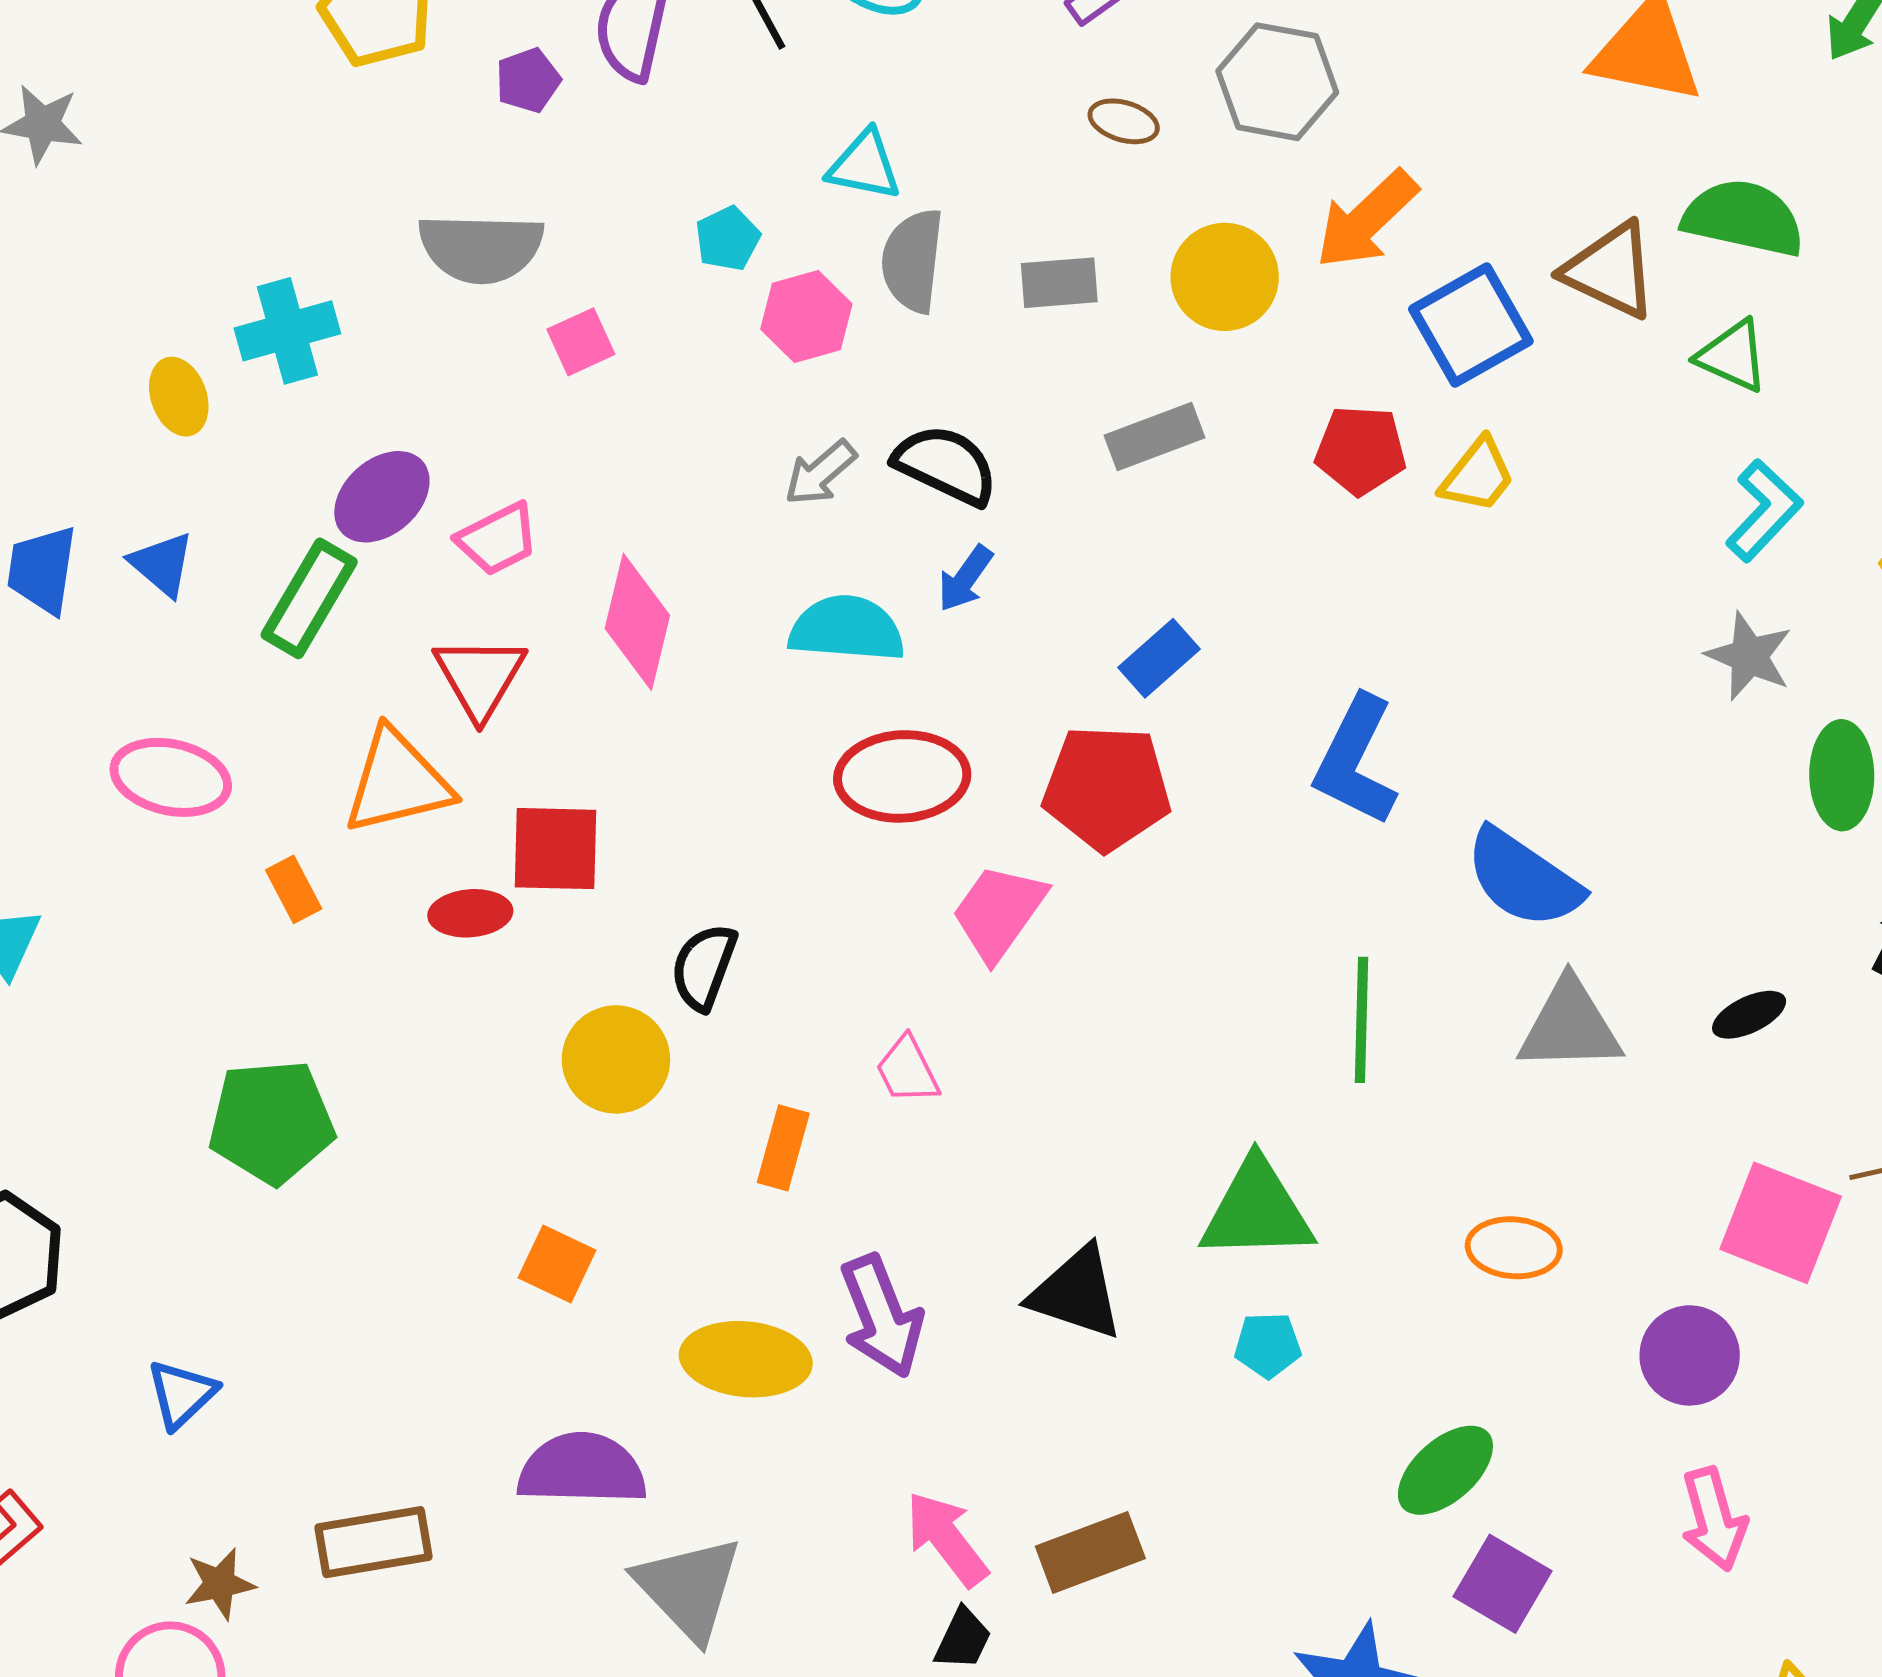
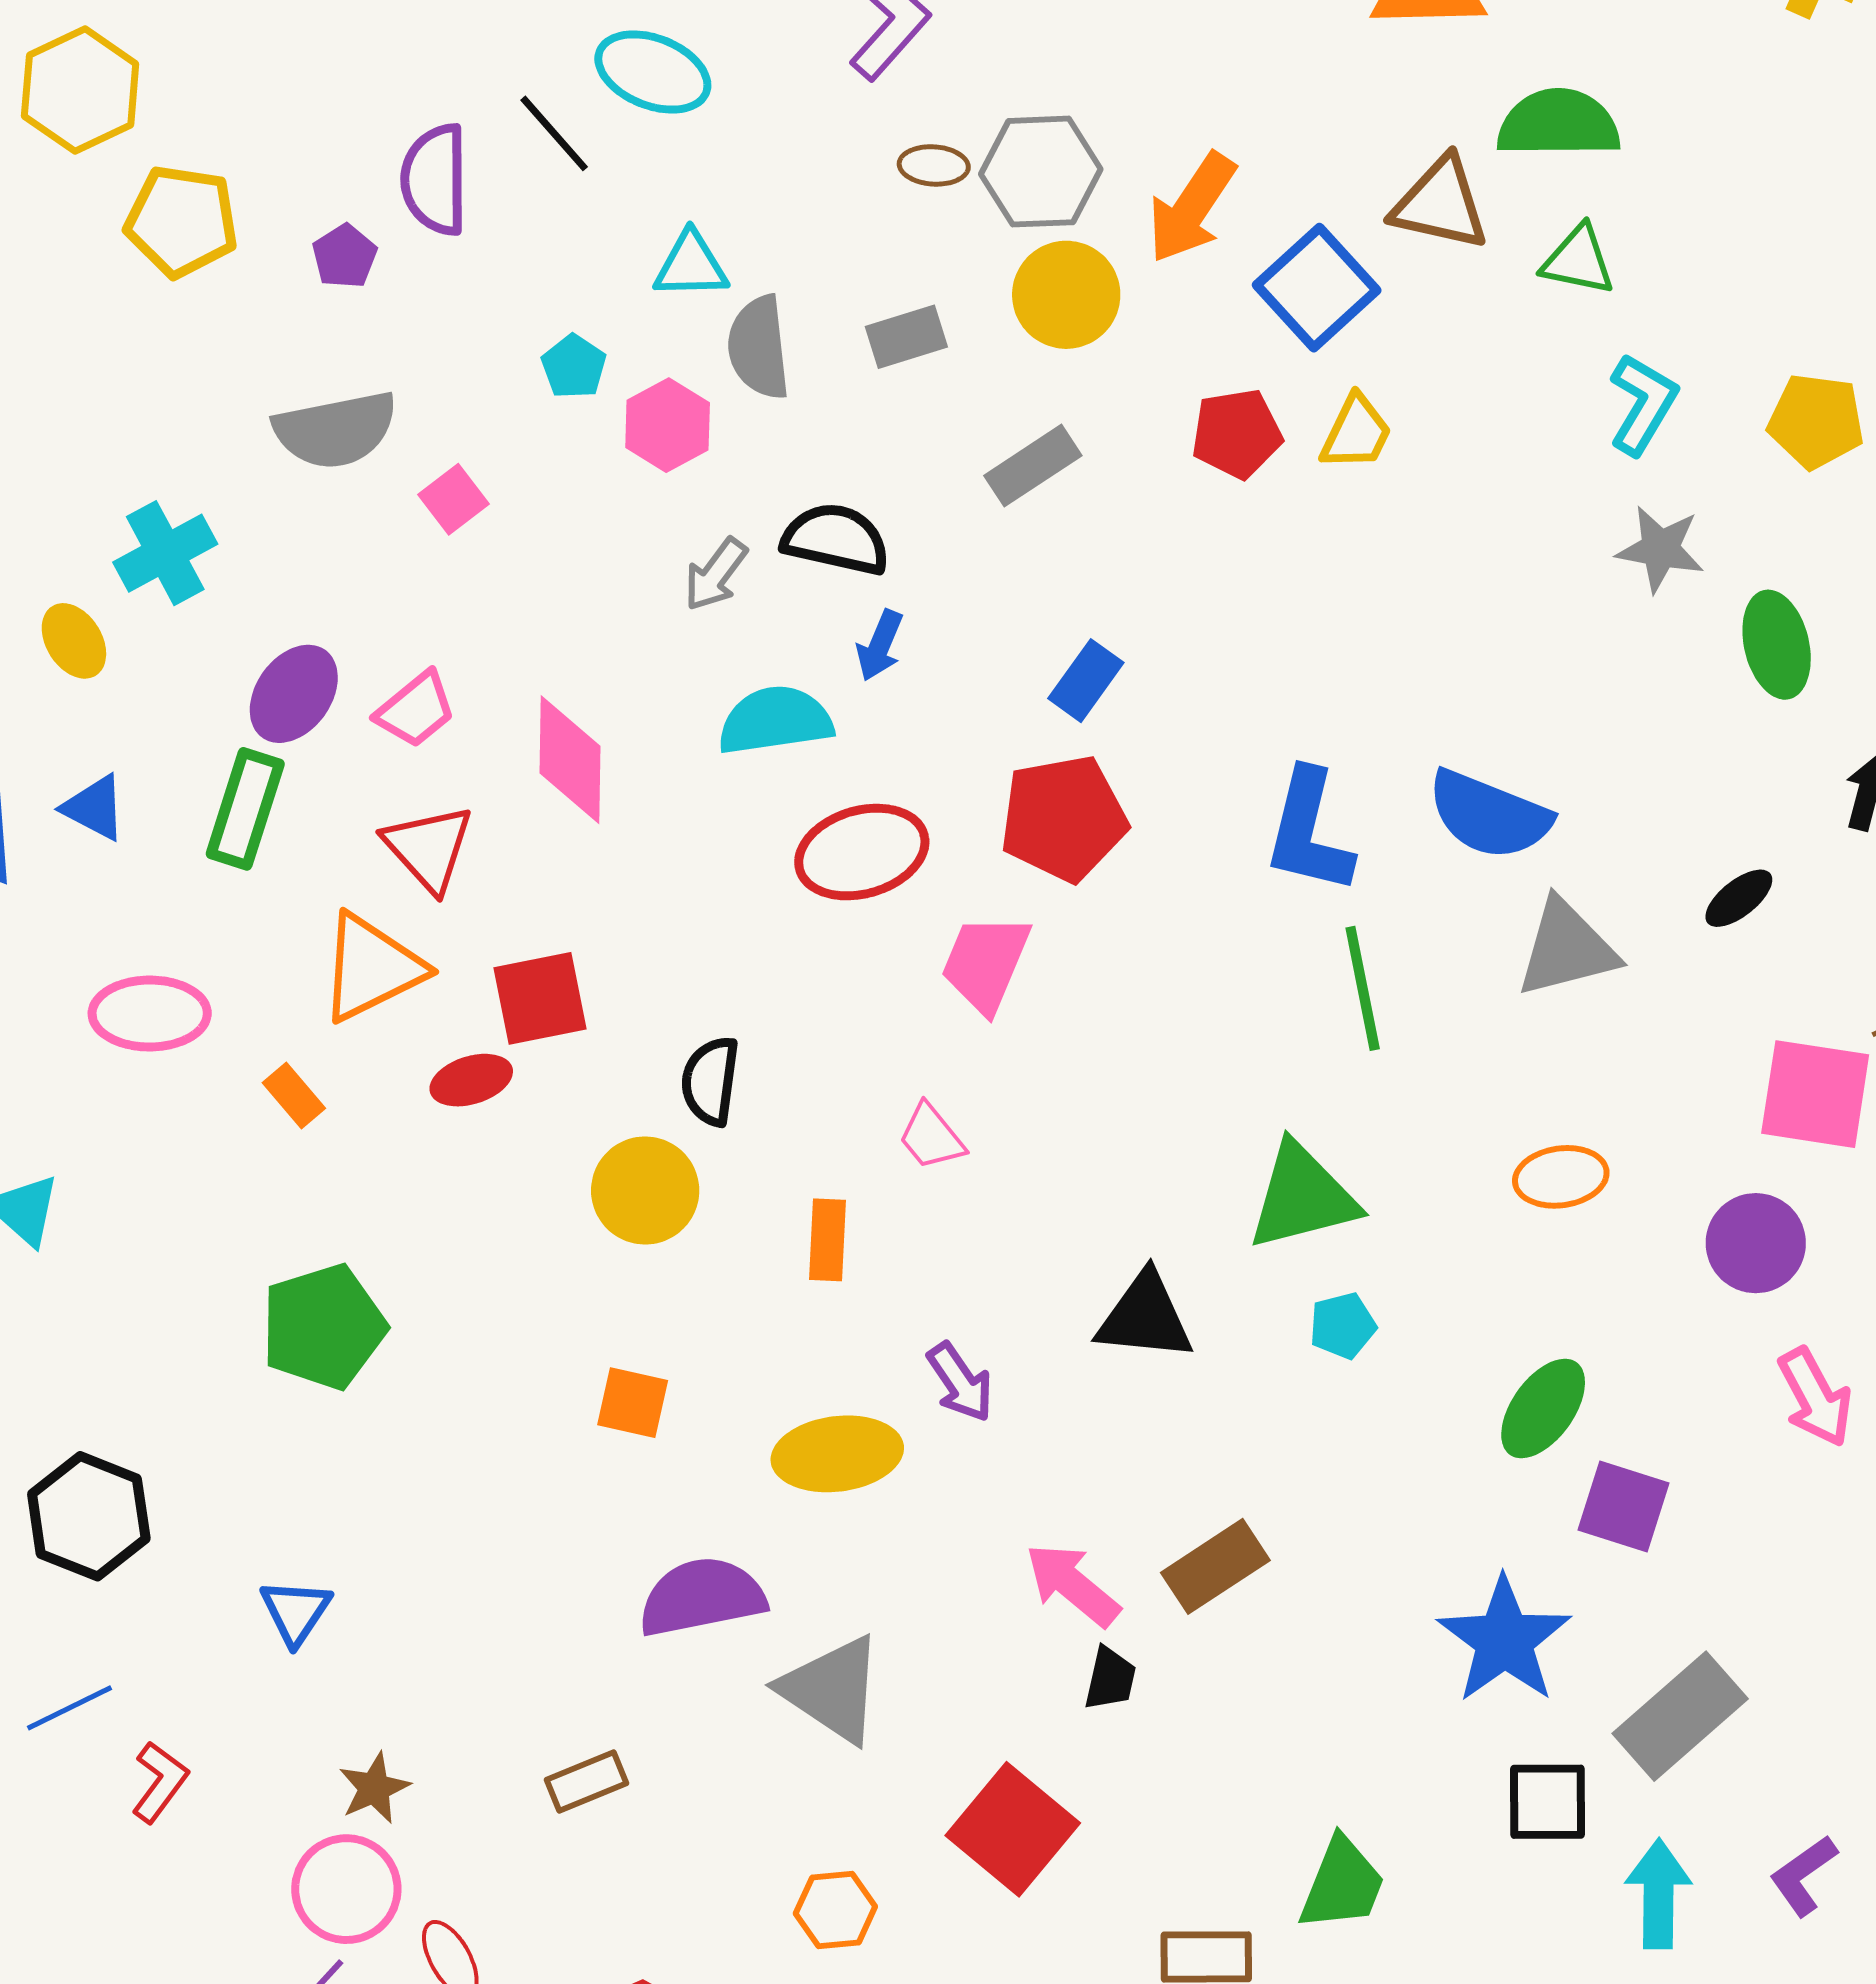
gray hexagon: (1277, 82) -> (1041, 172), moved
blue L-shape: (1356, 761) -> (1309, 832), moved
purple arrow: (882, 1316) -> (960, 1382), size x0.7
brown rectangle: (373, 1542) -> (586, 1781), moved, size x0.7

